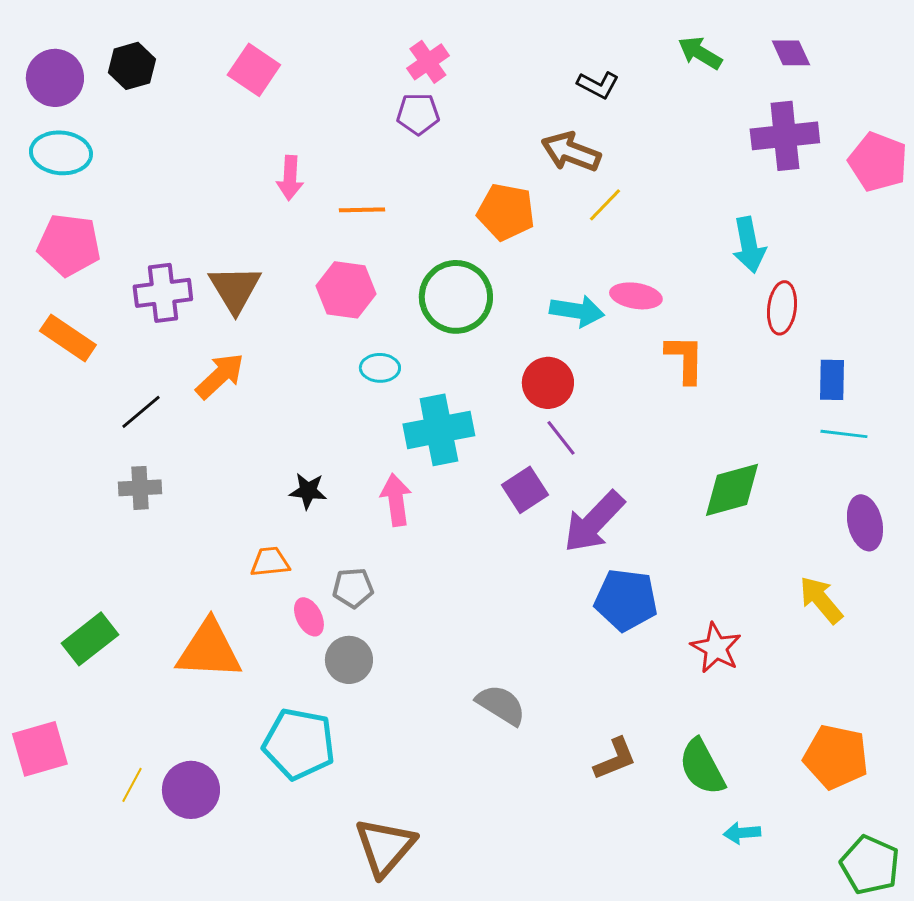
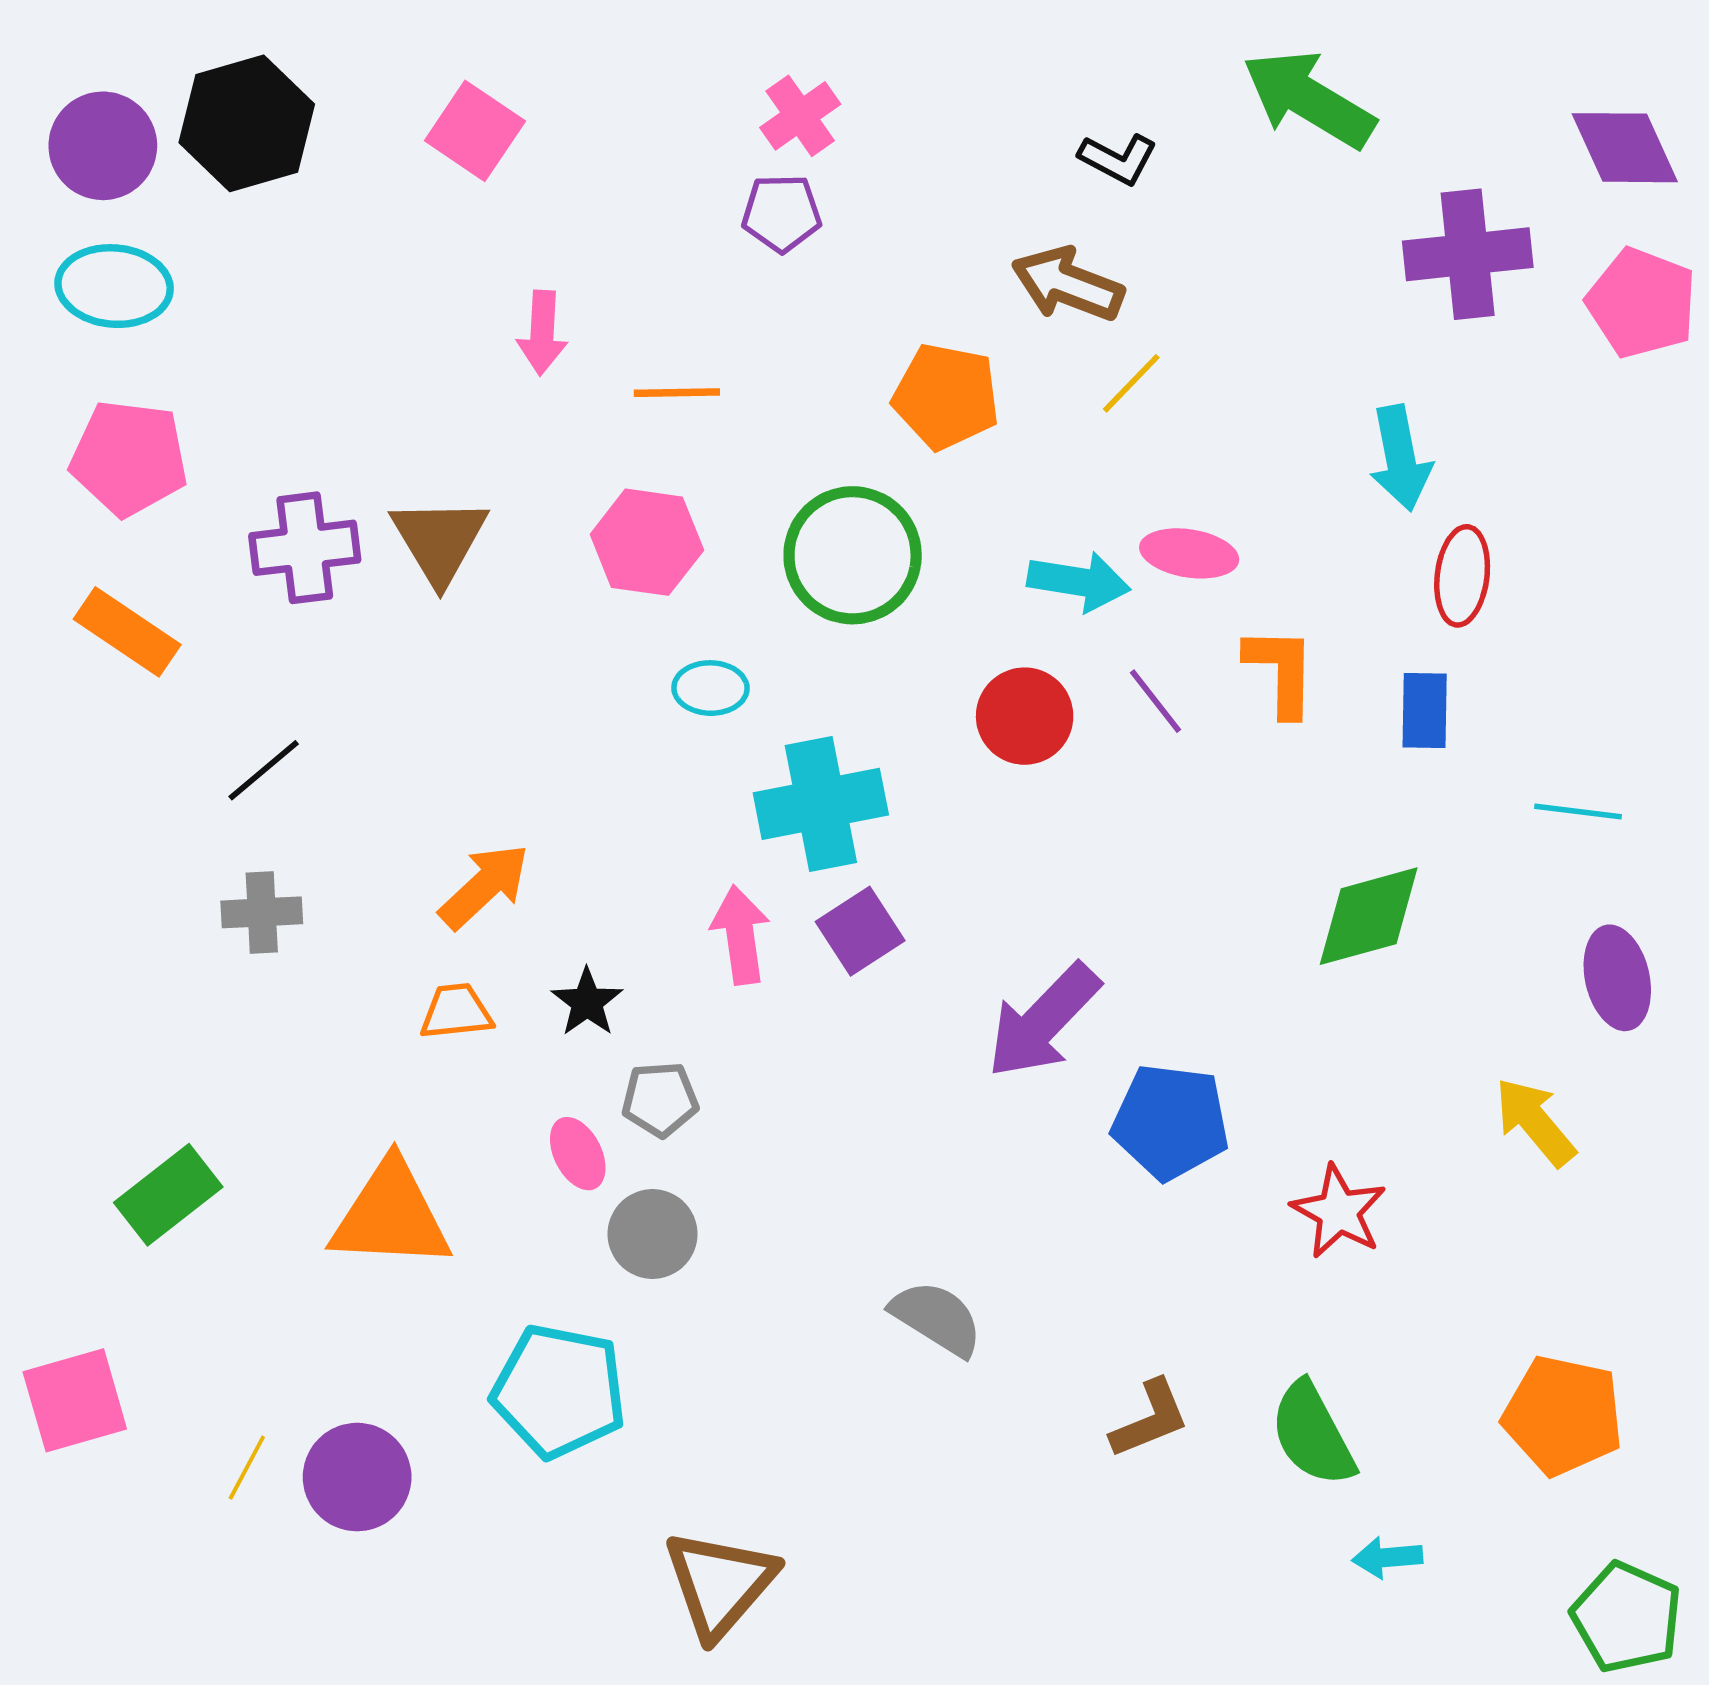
green arrow: (700, 53) -> (1309, 99), size x1.6
purple diamond: (791, 53) -> (1625, 148), moved, size x1.5
black hexagon: (132, 66) -> (247, 123), size x1.5
orange arrow: (220, 376) -> (484, 886), moved
blue rectangle: (832, 380) -> (1425, 710), moved
purple line: (561, 438) -> (1155, 701), moved
purple square: (525, 490) -> (860, 931), moved
black star: (308, 491) -> (587, 1002), moved, turned 30
purple arrow: (594, 522) -> (1043, 1021), moved
orange trapezoid: (270, 562) -> (456, 1012), moved

